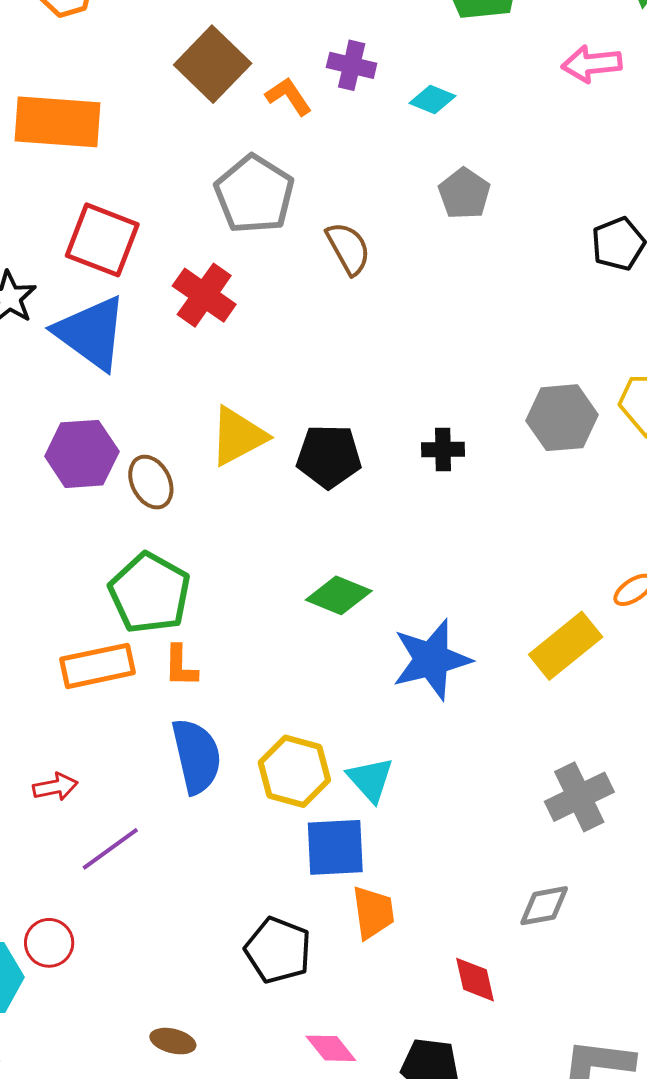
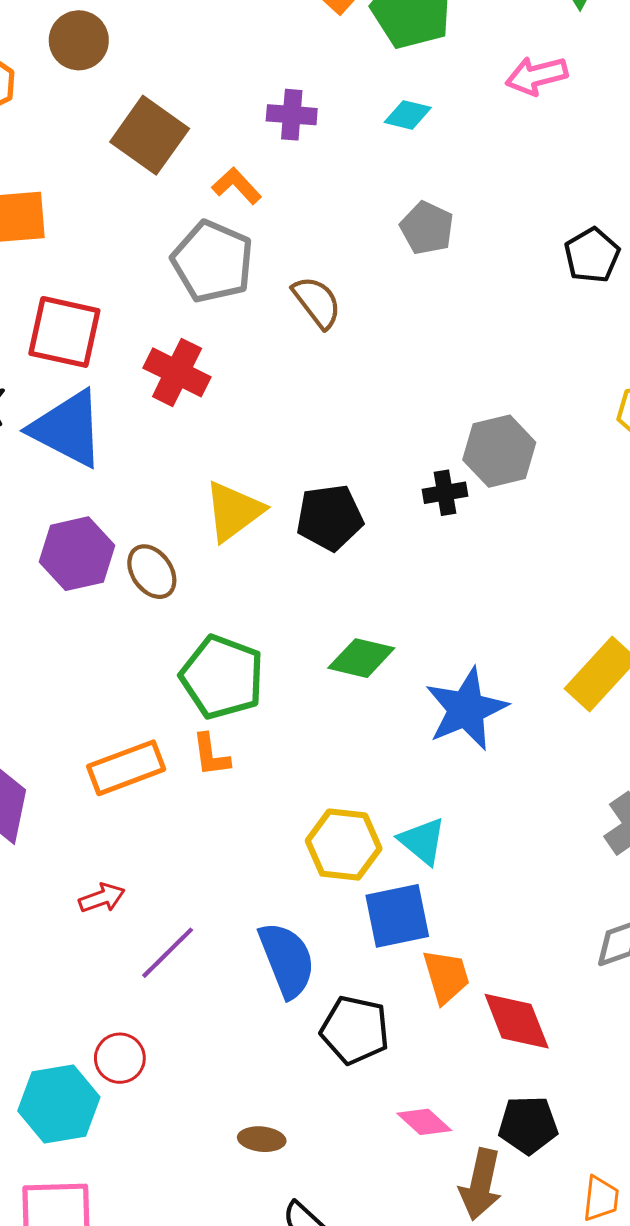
orange L-shape: (289, 96) -> (237, 186), moved
cyan diamond: (433, 100) -> (408, 115), moved
gray hexagon: (562, 418) -> (499, 451), moved
green pentagon: (150, 593) -> (222, 677), moved
blue semicircle: (196, 756) -> (287, 960), moved
red diamond: (475, 980) -> (517, 1021), moved, size x1.4

